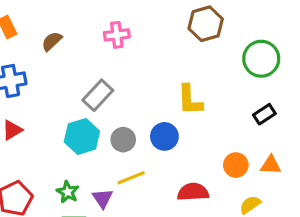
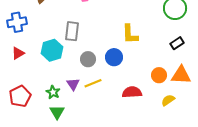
gray rectangle: (98, 95) -> (72, 31), turned -36
cyan hexagon: (82, 136) -> (52, 50), moved
orange triangle: (271, 165) -> (181, 75), size x1.5
purple triangle: (103, 198) -> (73, 84), moved

